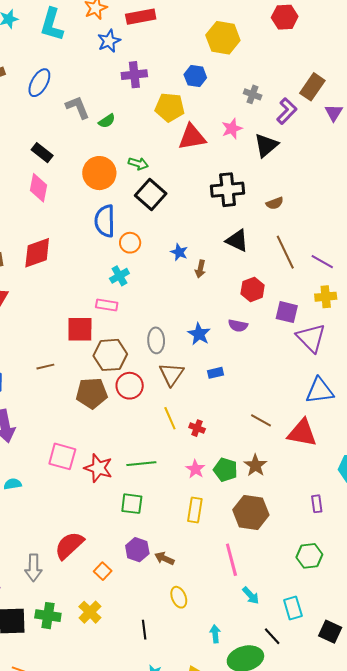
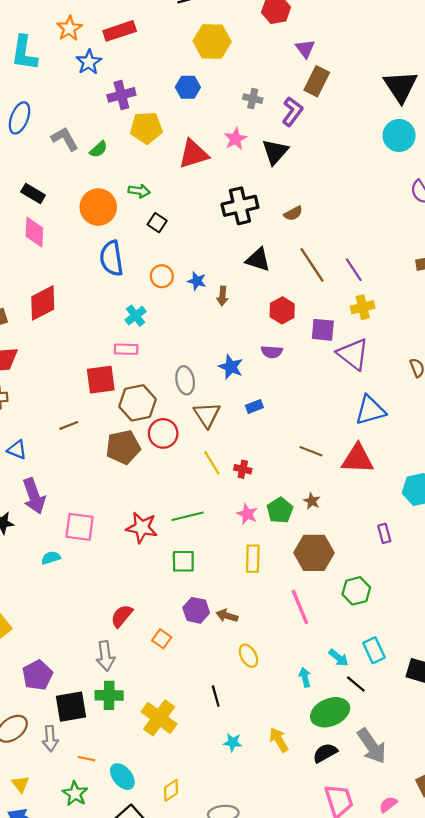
yellow pentagon: (170, 107) -> (146, 128), moved
purple triangle: (334, 113) -> (305, 49), moved
black square: (151, 194) -> (157, 223), size x0.6
orange circle: (130, 243) -> (162, 276), moved
purple line: (322, 262) -> (354, 270), turned 35
pink square: (62, 456) -> (80, 527), moved
brown star: (255, 465) -> (312, 501), size x0.7
green pentagon: (225, 470) -> (280, 510), turned 30
red semicircle: (69, 545) -> (122, 616), size x0.7
green hexagon: (309, 556) -> (356, 591), moved
gray arrow: (33, 568) -> (105, 656), moved
cyan arrow: (251, 595) -> (339, 658), moved
yellow cross: (90, 612) -> (159, 718), moved, size x1.4
cyan arrow: (215, 634) -> (305, 677), moved

